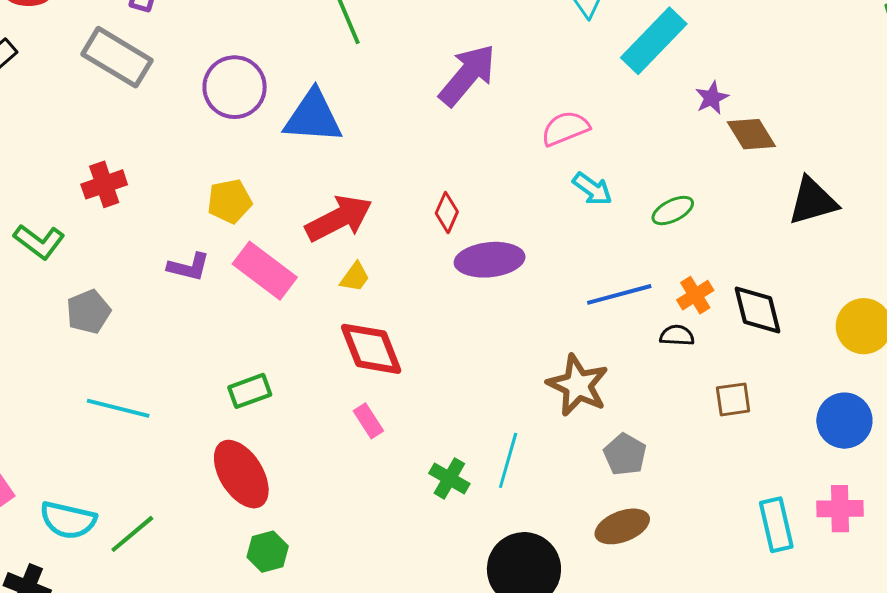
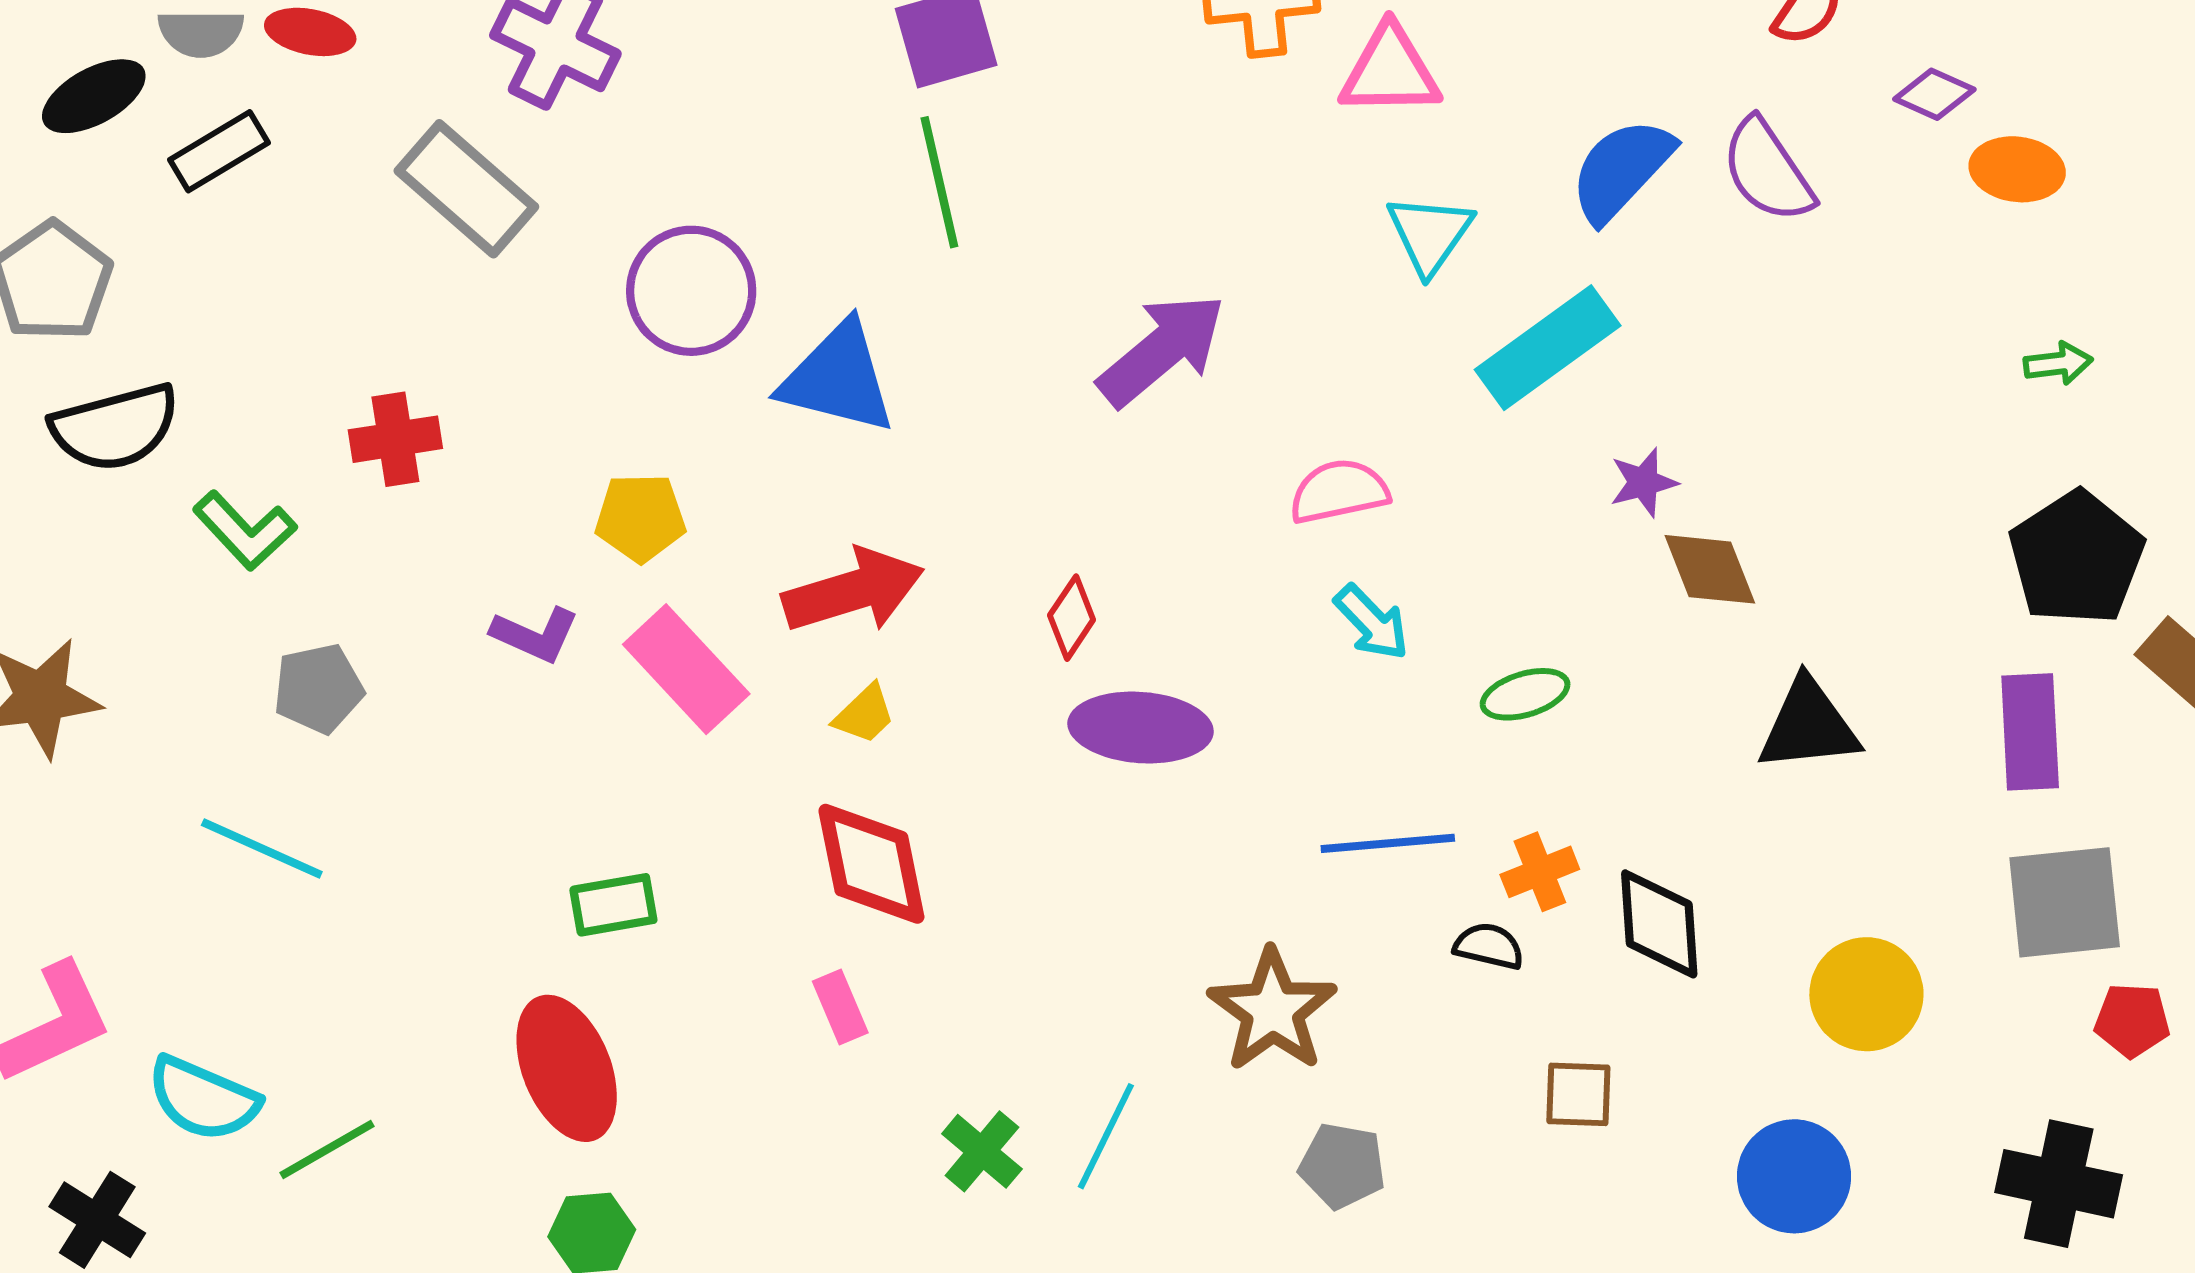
cyan line: (118, 408) -> (262, 848), moved
gray pentagon: (625, 454) -> (1342, 1166), turned -30

